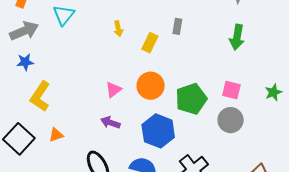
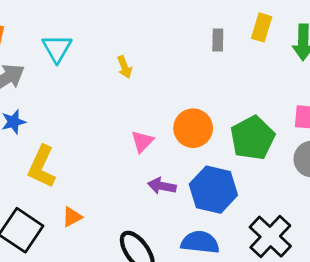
yellow arrow: (118, 29) -> (125, 67), moved
yellow rectangle: (150, 43) -> (262, 27), moved
purple arrow: (110, 123) -> (162, 186), moved

